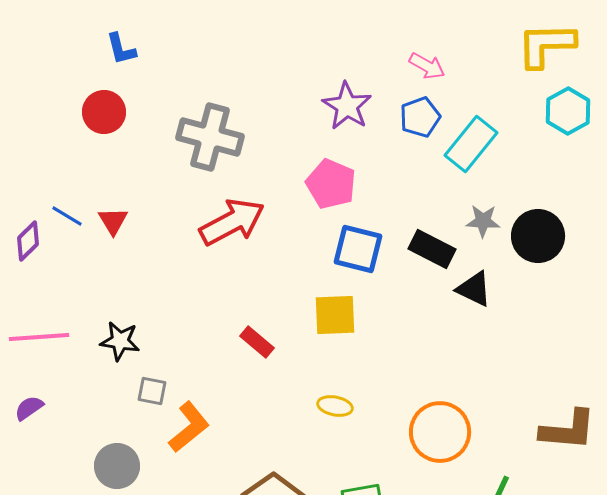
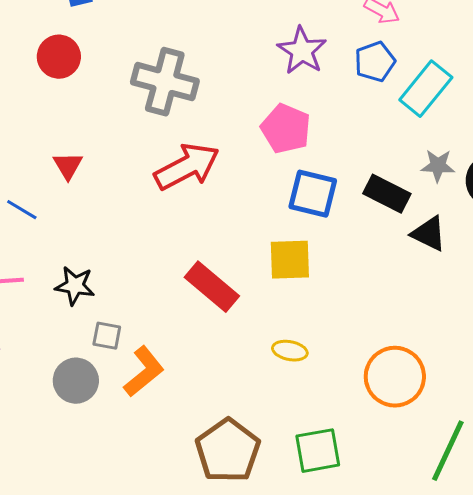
blue line: (67, 216) -> (22, 210), moved
red rectangle: (257, 342) -> (212, 287), size x1.6
gray circle: (117, 466) -> (76, 381), moved

